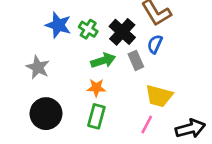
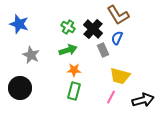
blue star: (58, 25) -> (19, 24), moved
green arrow: (103, 60) -> (68, 50), moved
black circle: (46, 114) -> (20, 88), moved

